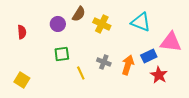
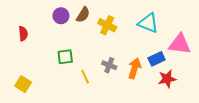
purple circle: (58, 24) -> (61, 16), moved
red star: (159, 75) -> (167, 79), turned 30

